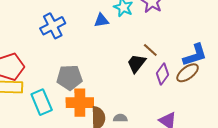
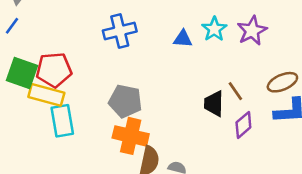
black trapezoid: (136, 63) -> (214, 104), turned -50
brown ellipse: (188, 73) -> (282, 82), moved
cyan rectangle: (42, 102) -> (62, 121), moved

